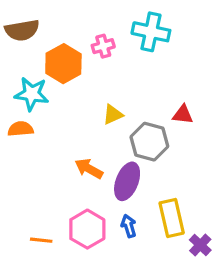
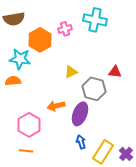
orange arrow: (89, 169) -> (56, 106), turned -42
yellow rectangle: (172, 218) -> (103, 152), moved, turned 45
pink hexagon: (87, 229) -> (29, 125), moved

